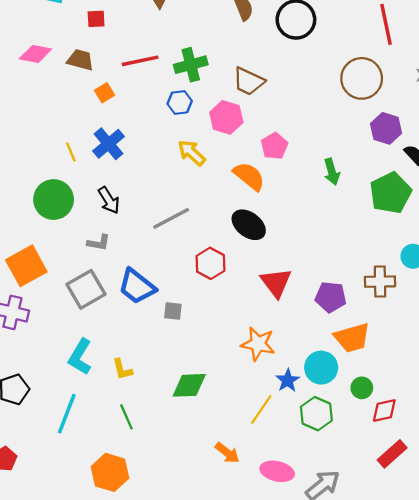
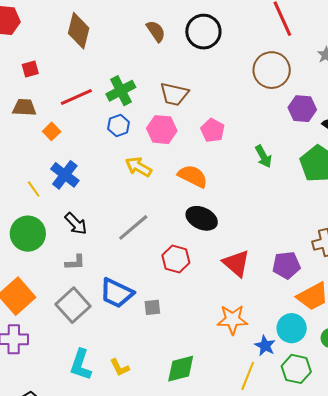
pink pentagon: (274, 146) -> (213, 130), moved

